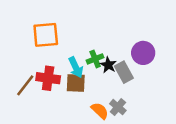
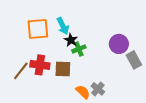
black star: (108, 65) -> (71, 40), moved
cyan arrow: (76, 67) -> (63, 26), moved
gray rectangle: (124, 72) -> (134, 60), moved

